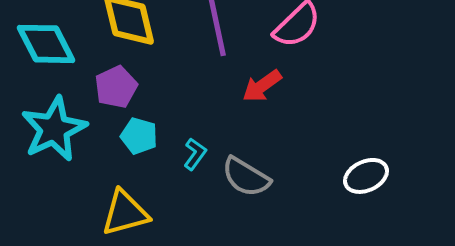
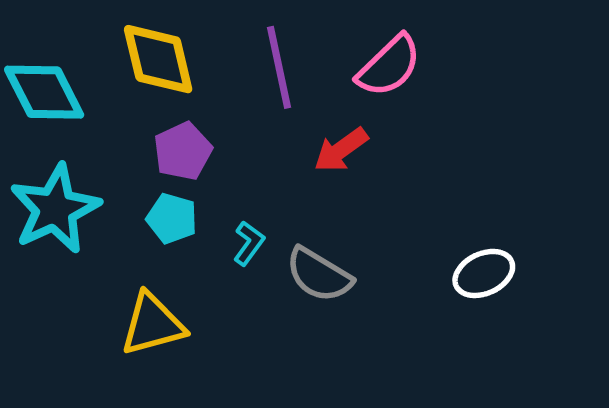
purple pentagon: (116, 87) -> (183, 151), moved

